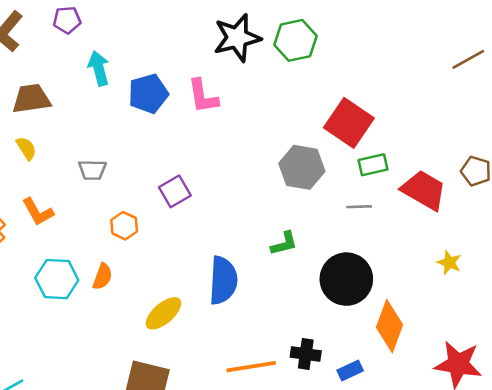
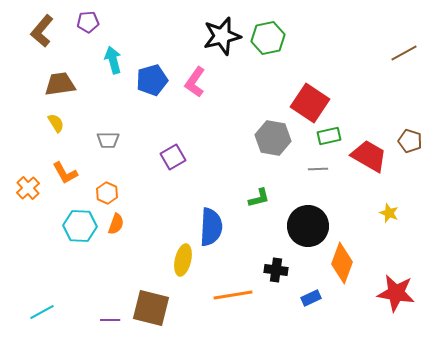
pink L-shape: (203, 96) -> (195, 82), turned 44
orange hexagon: (124, 226) -> (107, 193), moved
yellow ellipse: (163, 313) -> (183, 260), moved, turned -36
black cross: (306, 354) -> (276, 270), moved

